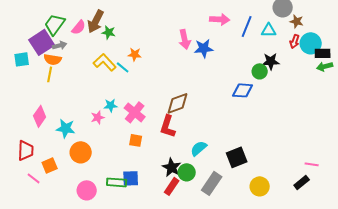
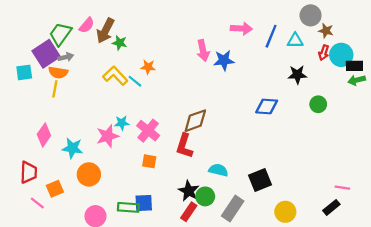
pink semicircle: (79, 27) -> (87, 25), moved
green circle: (260, 71) -> (318, 104), moved
pink star: (98, 117) -> (108, 136), size x1.5
cyan semicircle: (199, 148) -> (218, 170), turned 54

